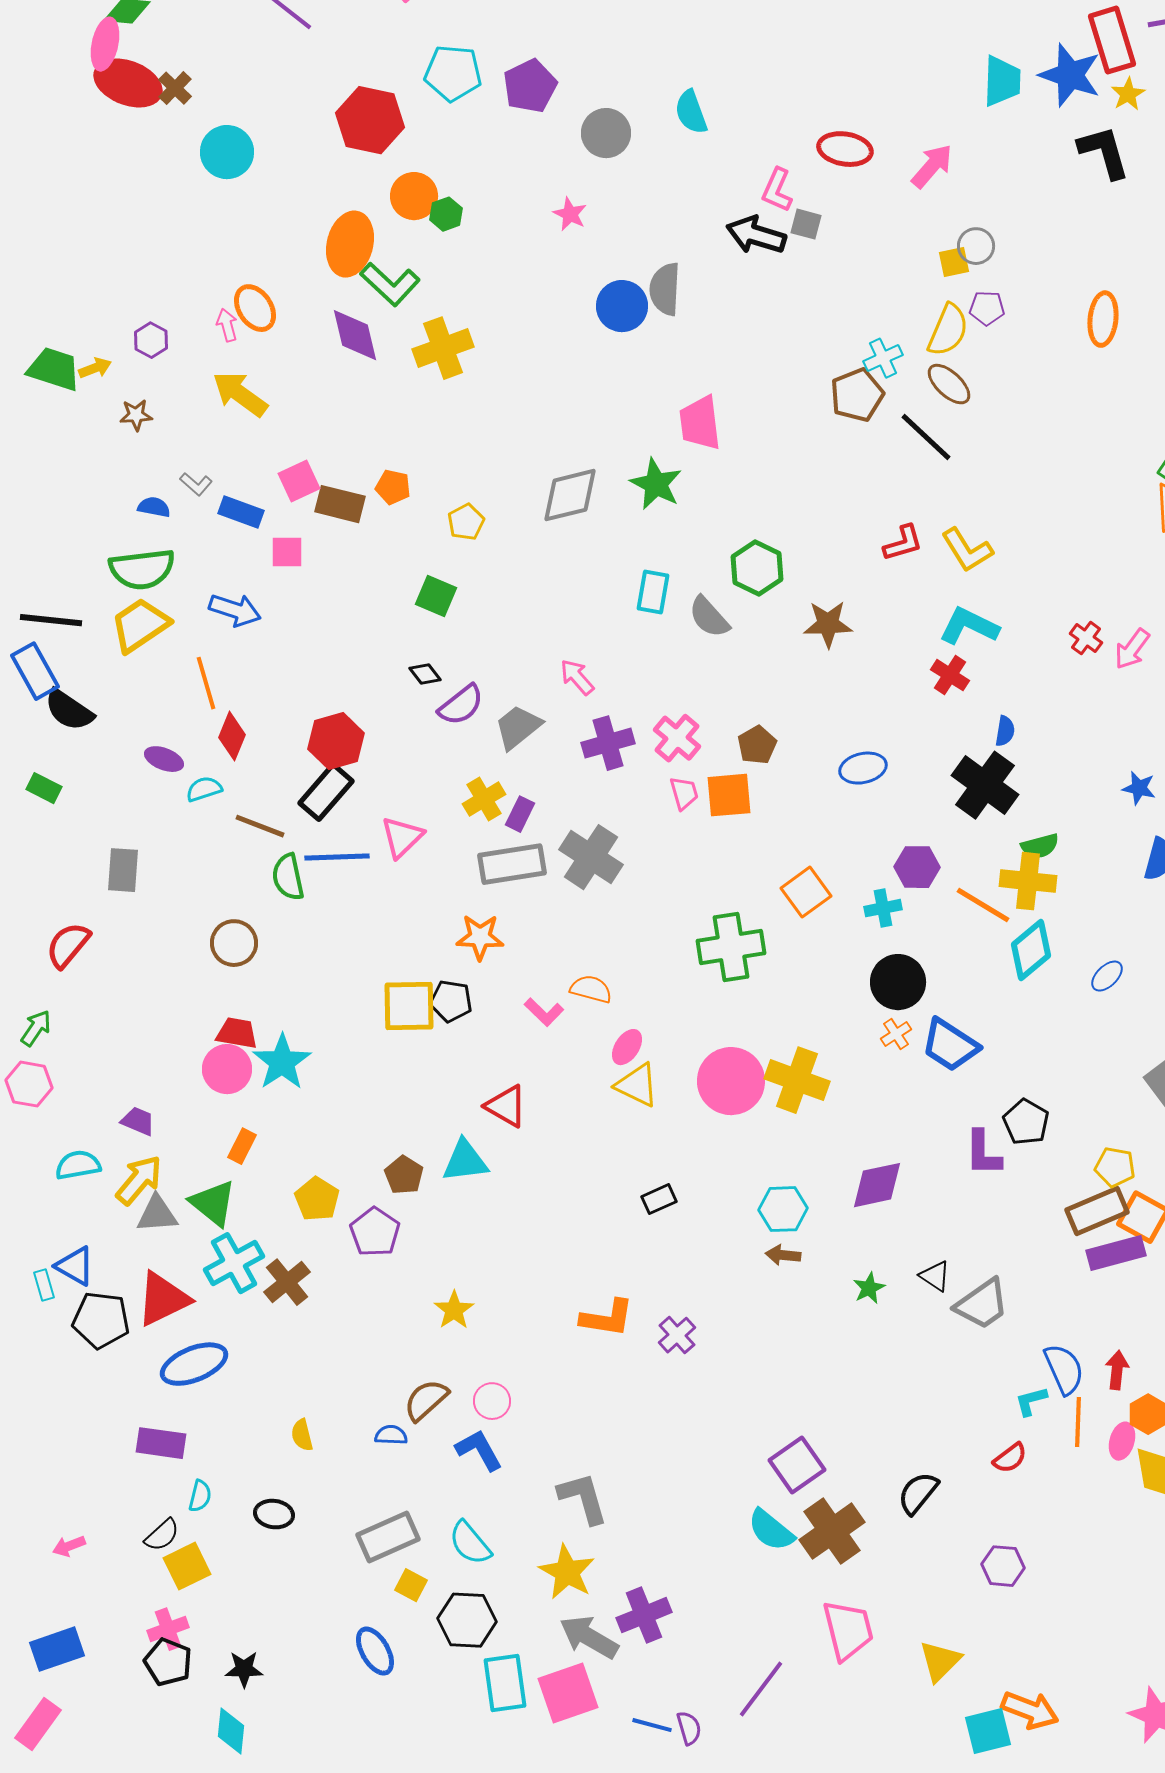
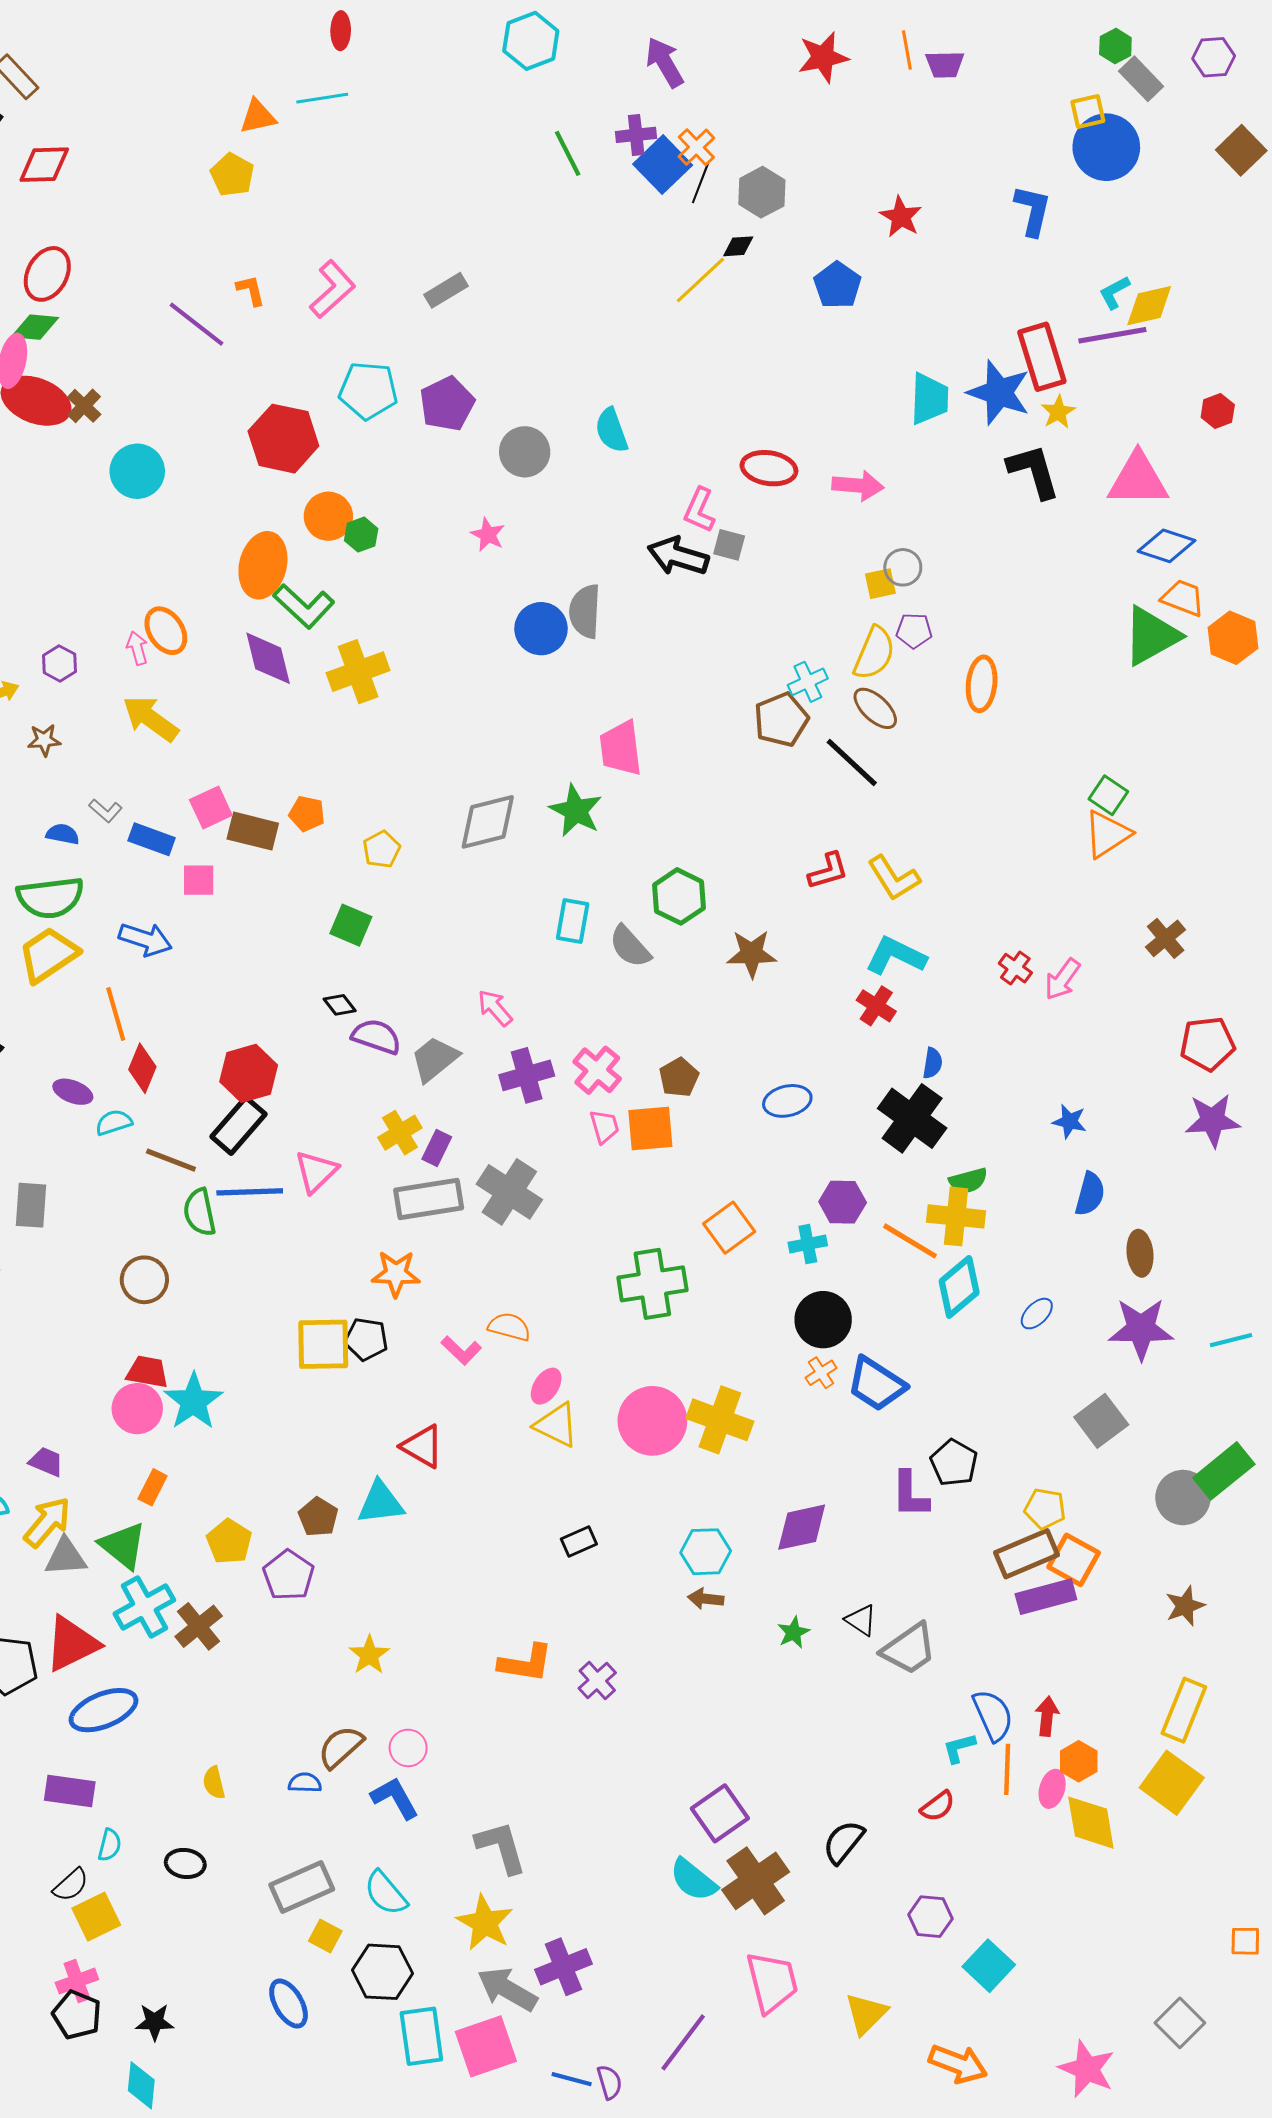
pink arrow: (932, 166) -> (858, 486), turned 54
orange ellipse: (1103, 319) -> (982, 684), moved
purple semicircle: (461, 705) -> (376, 1037), turned -123
cyan square: (988, 1731) -> (989, 1966), moved, turned -33

